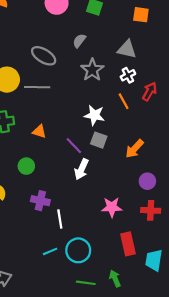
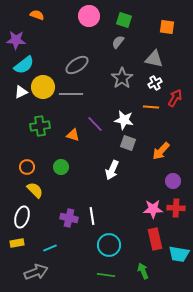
gray semicircle: (79, 41) -> (118, 42), moved
gray ellipse: (44, 56) -> (77, 65), turned -65
orange line: (124, 101) -> (151, 107), turned -56
purple line: (74, 146) -> (95, 124), moved
purple cross: (40, 201) -> (69, 218), moved
pink star: (112, 207) -> (153, 209), moved
cyan line: (50, 251) -> (50, 248), moved
cyan trapezoid: (154, 260) -> (179, 254), turned -90
green line: (86, 283) -> (106, 275), moved

